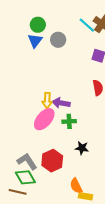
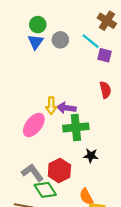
cyan line: (87, 25) -> (91, 41), moved
pink ellipse: (44, 119) -> (34, 125), moved
green cross: (69, 121) -> (76, 127), size x1.6
green diamond: (25, 177) -> (45, 190), moved

